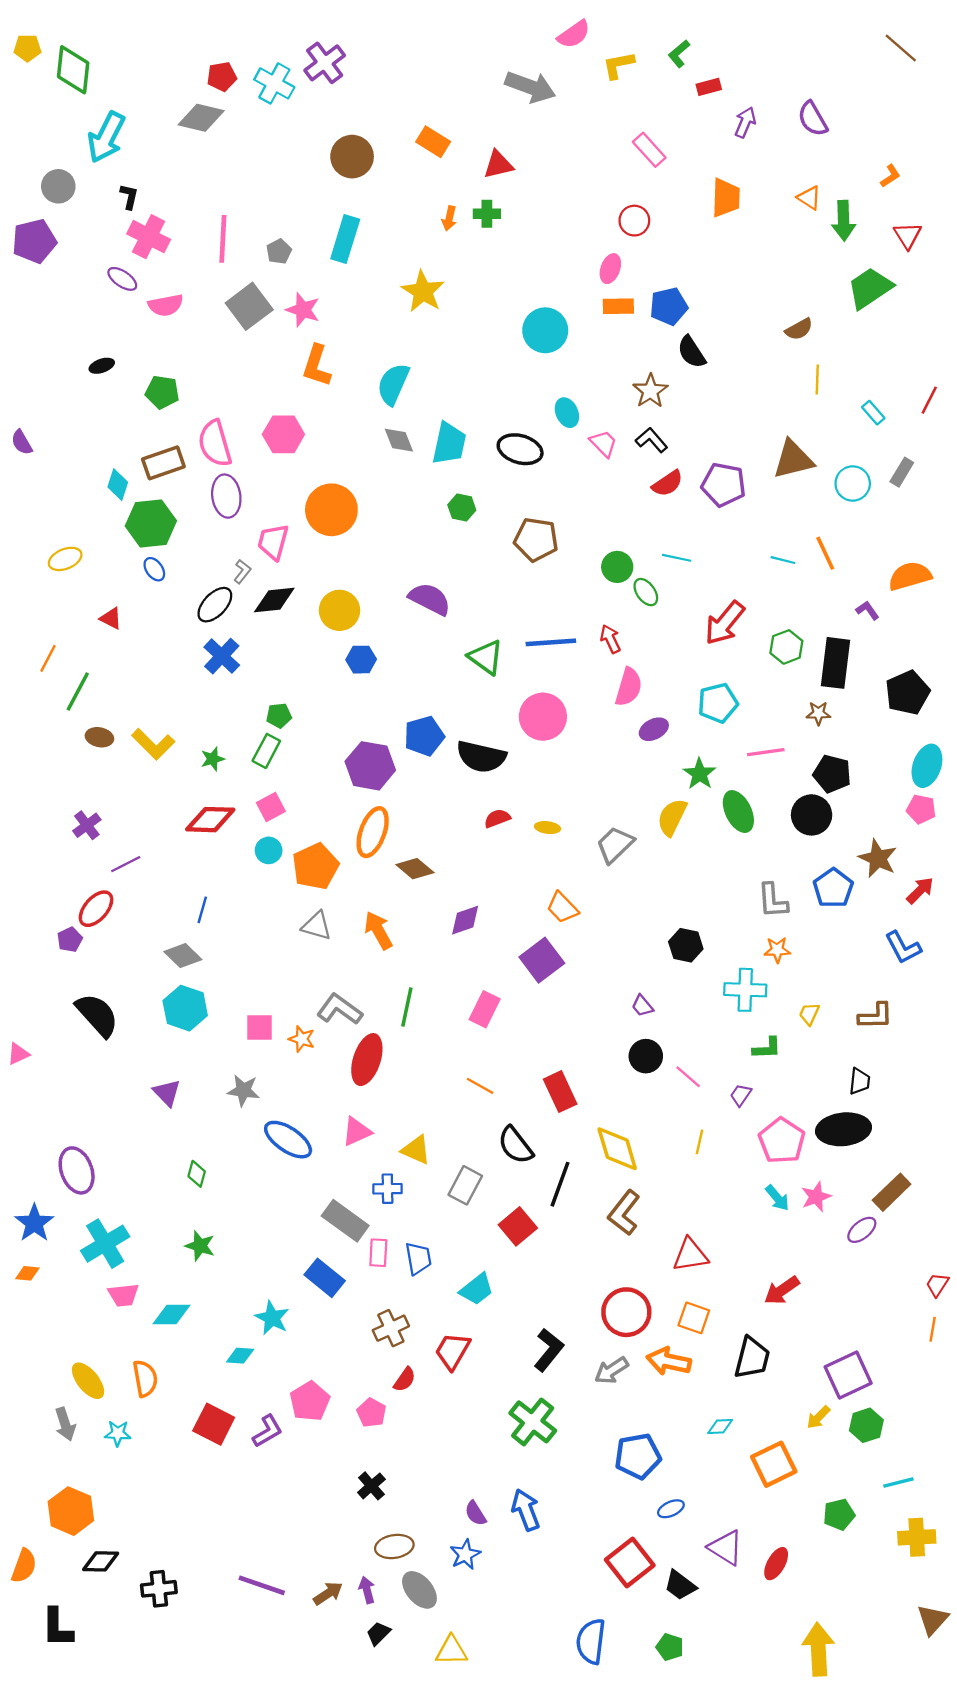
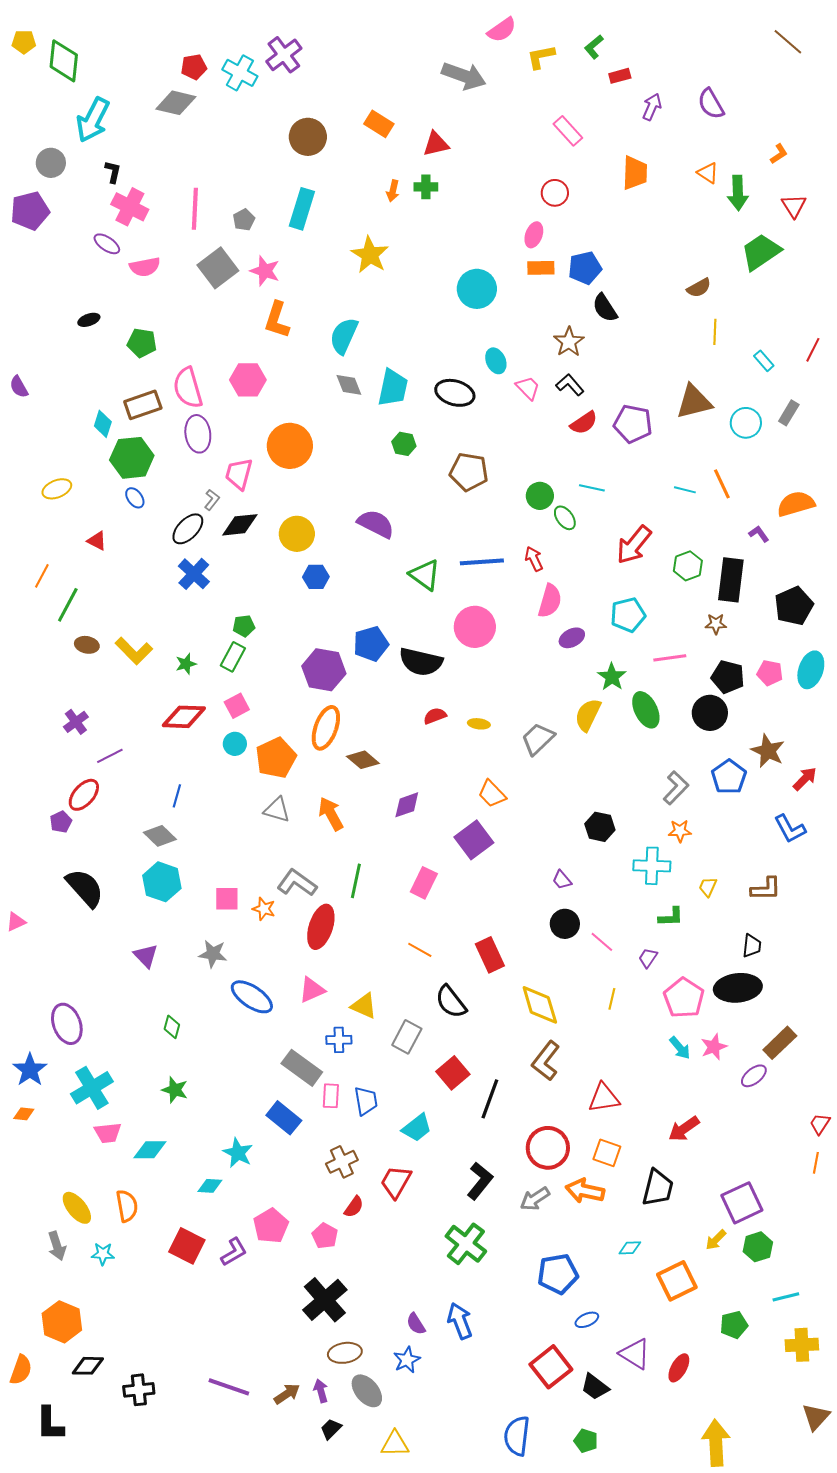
pink pentagon: (921, 809) -> (770, 673), moved
gray L-shape: (773, 901) -> (676, 788), turned -132
black line: (560, 1184) -> (490, 1099), moved
black cross: (371, 1486) -> (325, 1300), size x1.8

